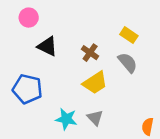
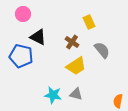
yellow rectangle: (129, 35) -> (89, 22), moved, turned 32
blue pentagon: (27, 89) -> (21, 56), moved
gray triangle: (95, 118) -> (76, 94), turned -32

